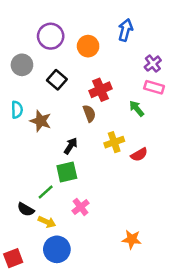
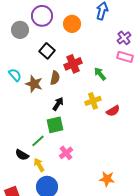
gray circle: (22, 65) -> (20, 30), moved
red cross: (100, 90) -> (73, 64), moved
green arrow: (137, 108) -> (100, 74), moved
cyan semicircle: (17, 110) -> (15, 75), turned -40
brown semicircle: (89, 113) -> (55, 78), moved, turned 32
yellow arrow: (47, 222) -> (39, 165), turned -144

